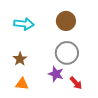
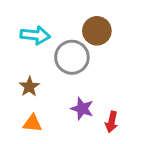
gray circle: (67, 53) -> (72, 57), moved
red arrow: (76, 83) -> (112, 122), turned 56

